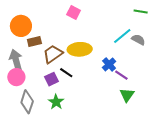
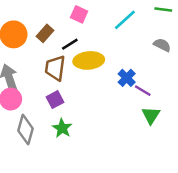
cyan line: (122, 36) -> (125, 20), moved
brown rectangle: (34, 42) -> (45, 33), moved, turned -32
brown trapezoid: (53, 54) -> (55, 68), turned -45
black line: (66, 73) -> (70, 44), moved, turned -64

